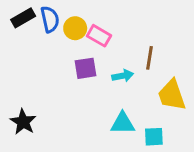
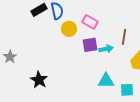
yellow circle: (75, 28) -> (69, 29), moved
purple square: (86, 68) -> (90, 45), moved

